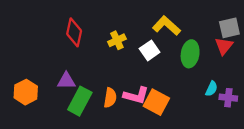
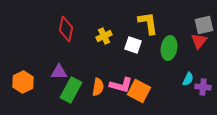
yellow L-shape: (166, 26) -> (148, 23), turned 40
white square: (150, 50) -> (133, 45), turned -36

